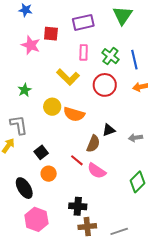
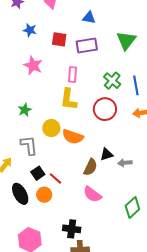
red square: (51, 34) -> (59, 39), moved
pink rectangle: (84, 52) -> (72, 75), moved
yellow L-shape: (68, 77) -> (69, 99), turned 50
gray L-shape: (19, 125) -> (29, 145), moved
gray arrow: (135, 138) -> (125, 163), moved
red line: (77, 160) -> (55, 179), moved
black ellipse: (24, 188) -> (20, 194), moved

